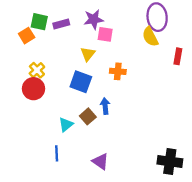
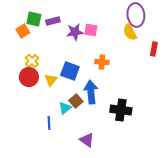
purple star: (94, 19) -> (75, 32), moved
yellow triangle: (88, 54) -> (51, 80), moved
blue arrow: (105, 106) -> (91, 92), size x1.6
cyan triangle: (66, 125) -> (65, 108), moved
blue line: (57, 153) -> (49, 123), moved
black cross: (170, 161) -> (121, 110), moved

